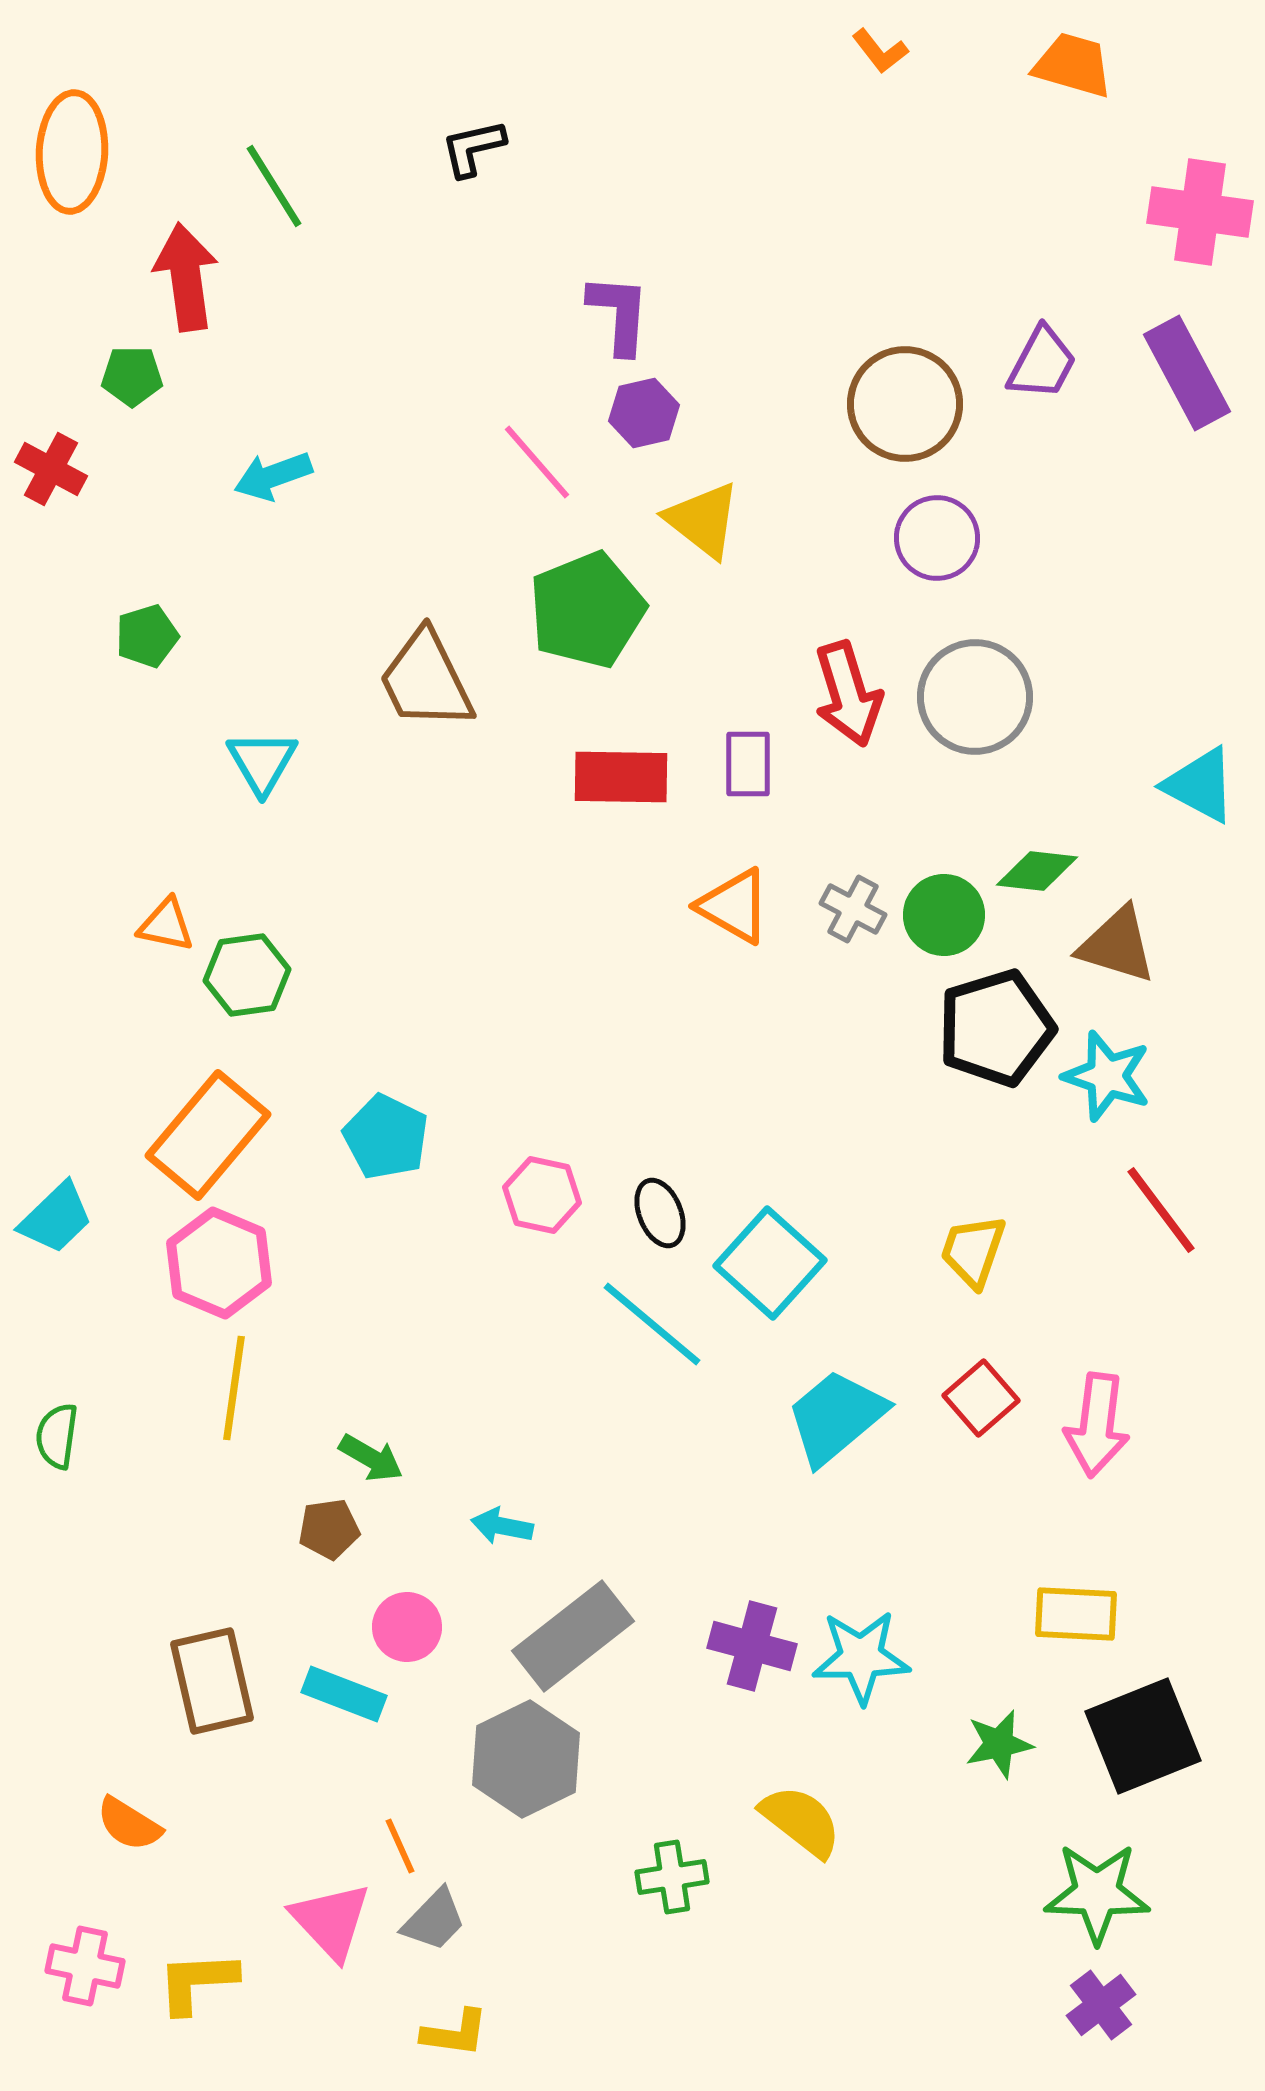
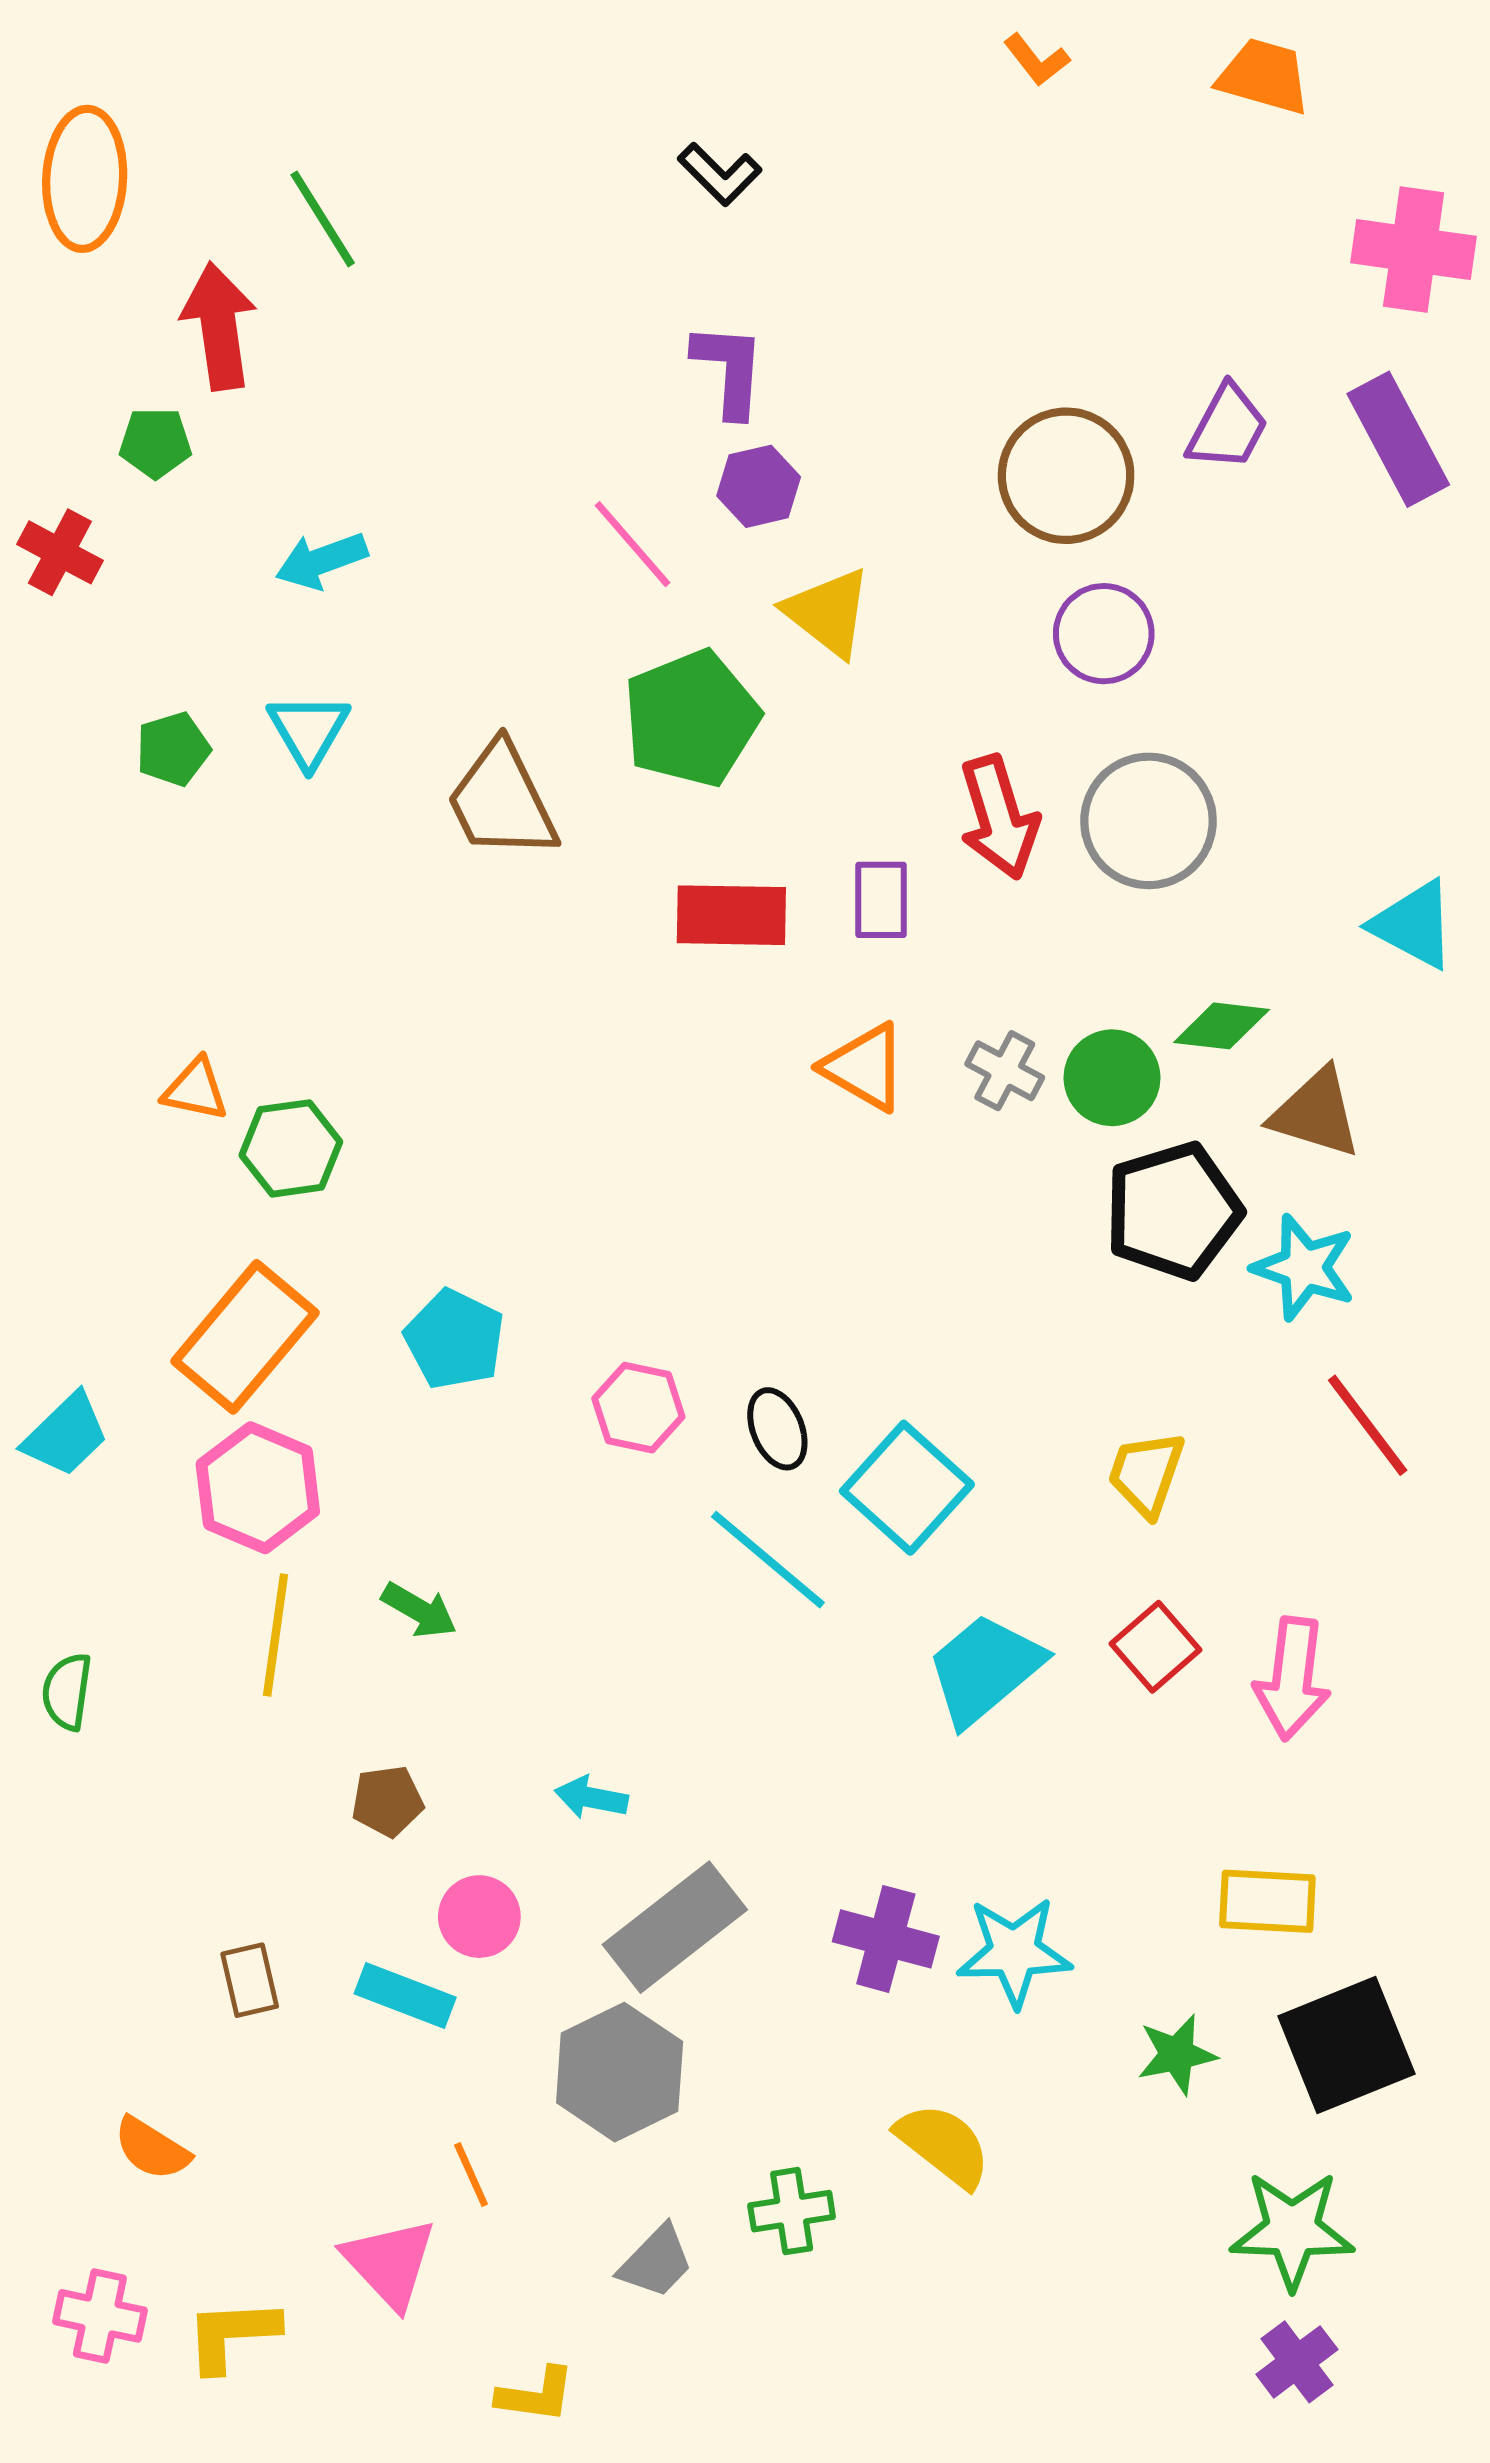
black L-shape: (473, 148) -> (720, 174), moved, turned -122
cyan triangle: (262, 762) -> (309, 730), moved
green arrow: (371, 1458) -> (419, 1610), moved
brown rectangle: (212, 1681) -> (250, 1980), size x0.6
gray trapezoid: (434, 1920) -> (656, 2262), moved

